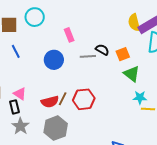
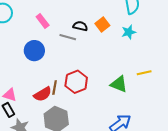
gray line: (88, 56) -> (68, 37), turned 35
green triangle: (132, 74) -> (119, 84), moved
cyan star: (140, 98) -> (129, 32), moved

